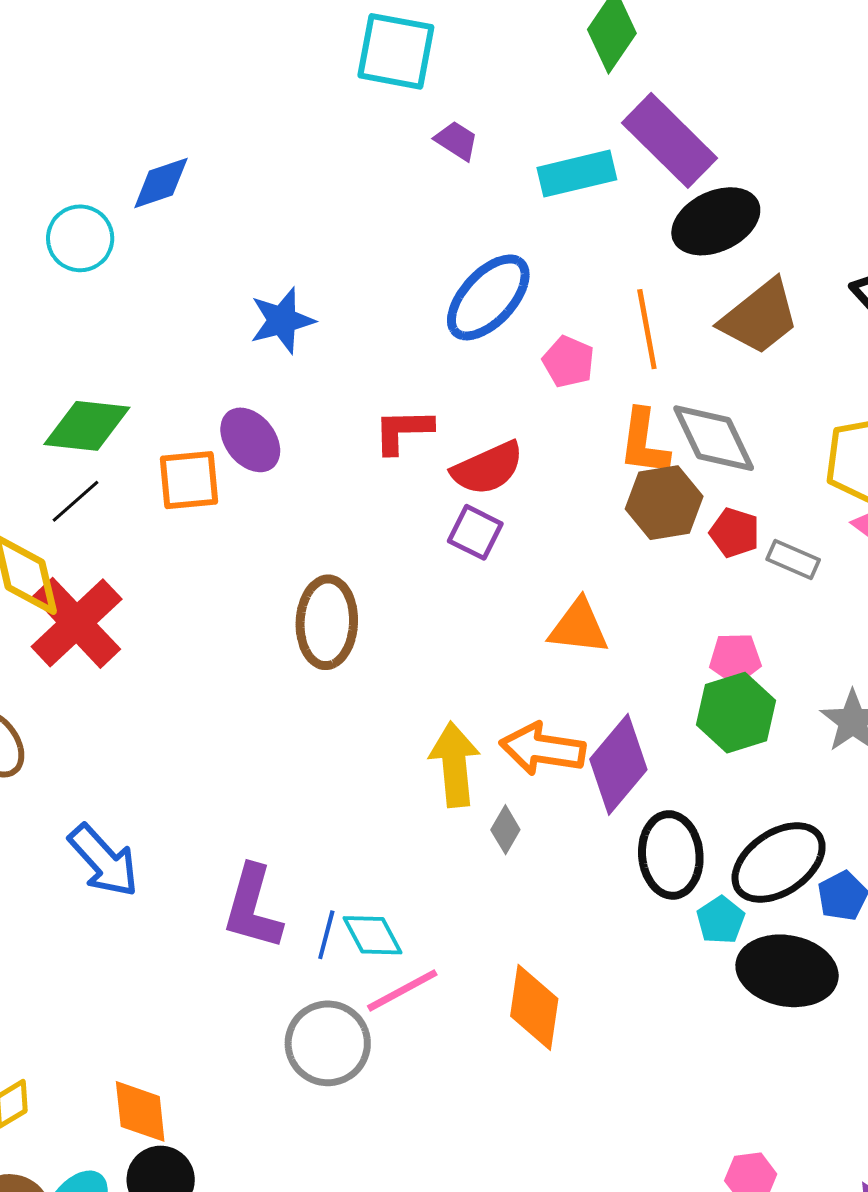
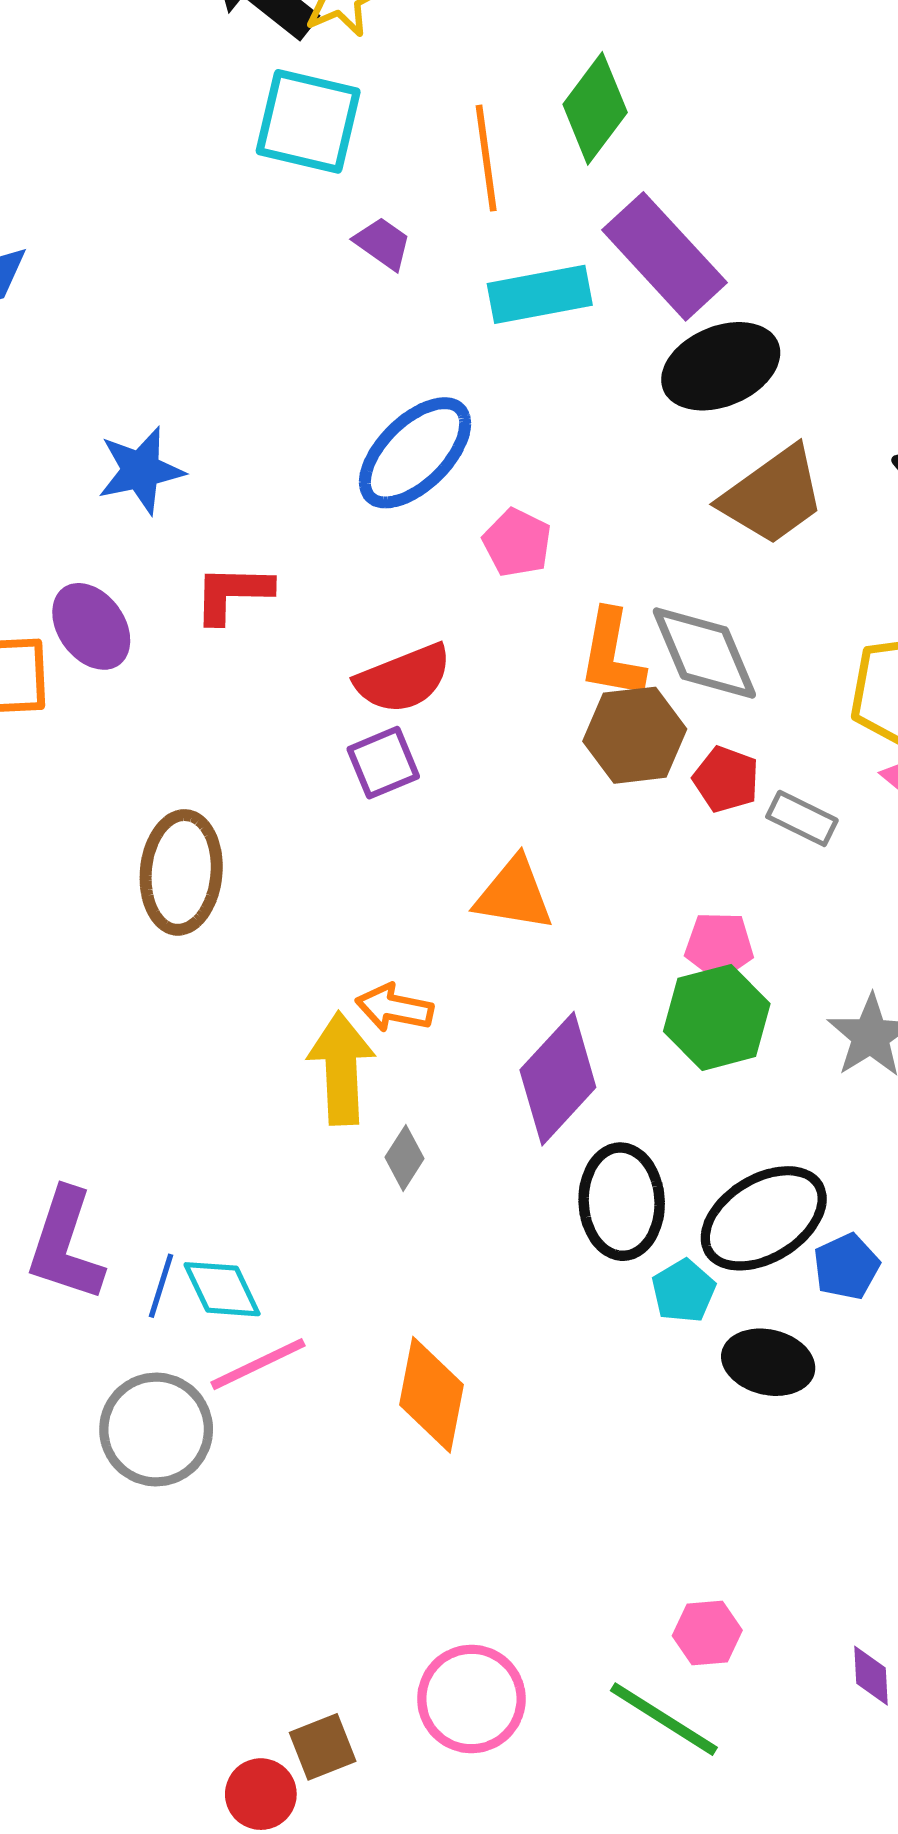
orange line: (647, 329) -> (486, 158), moved
red L-shape: (403, 431) -> (233, 593), moved
purple square: (475, 532) -> (383, 763), turned 38
orange arrow: (543, 749) -> (394, 1008), moved, size x0.7
black ellipse: (787, 971) -> (768, 1362), size x0.7

